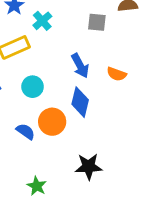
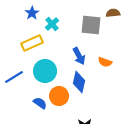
gray square: (97, 22) -> (91, 25), size x1.5
cyan circle: (33, 87) -> (45, 71), size x1.5

